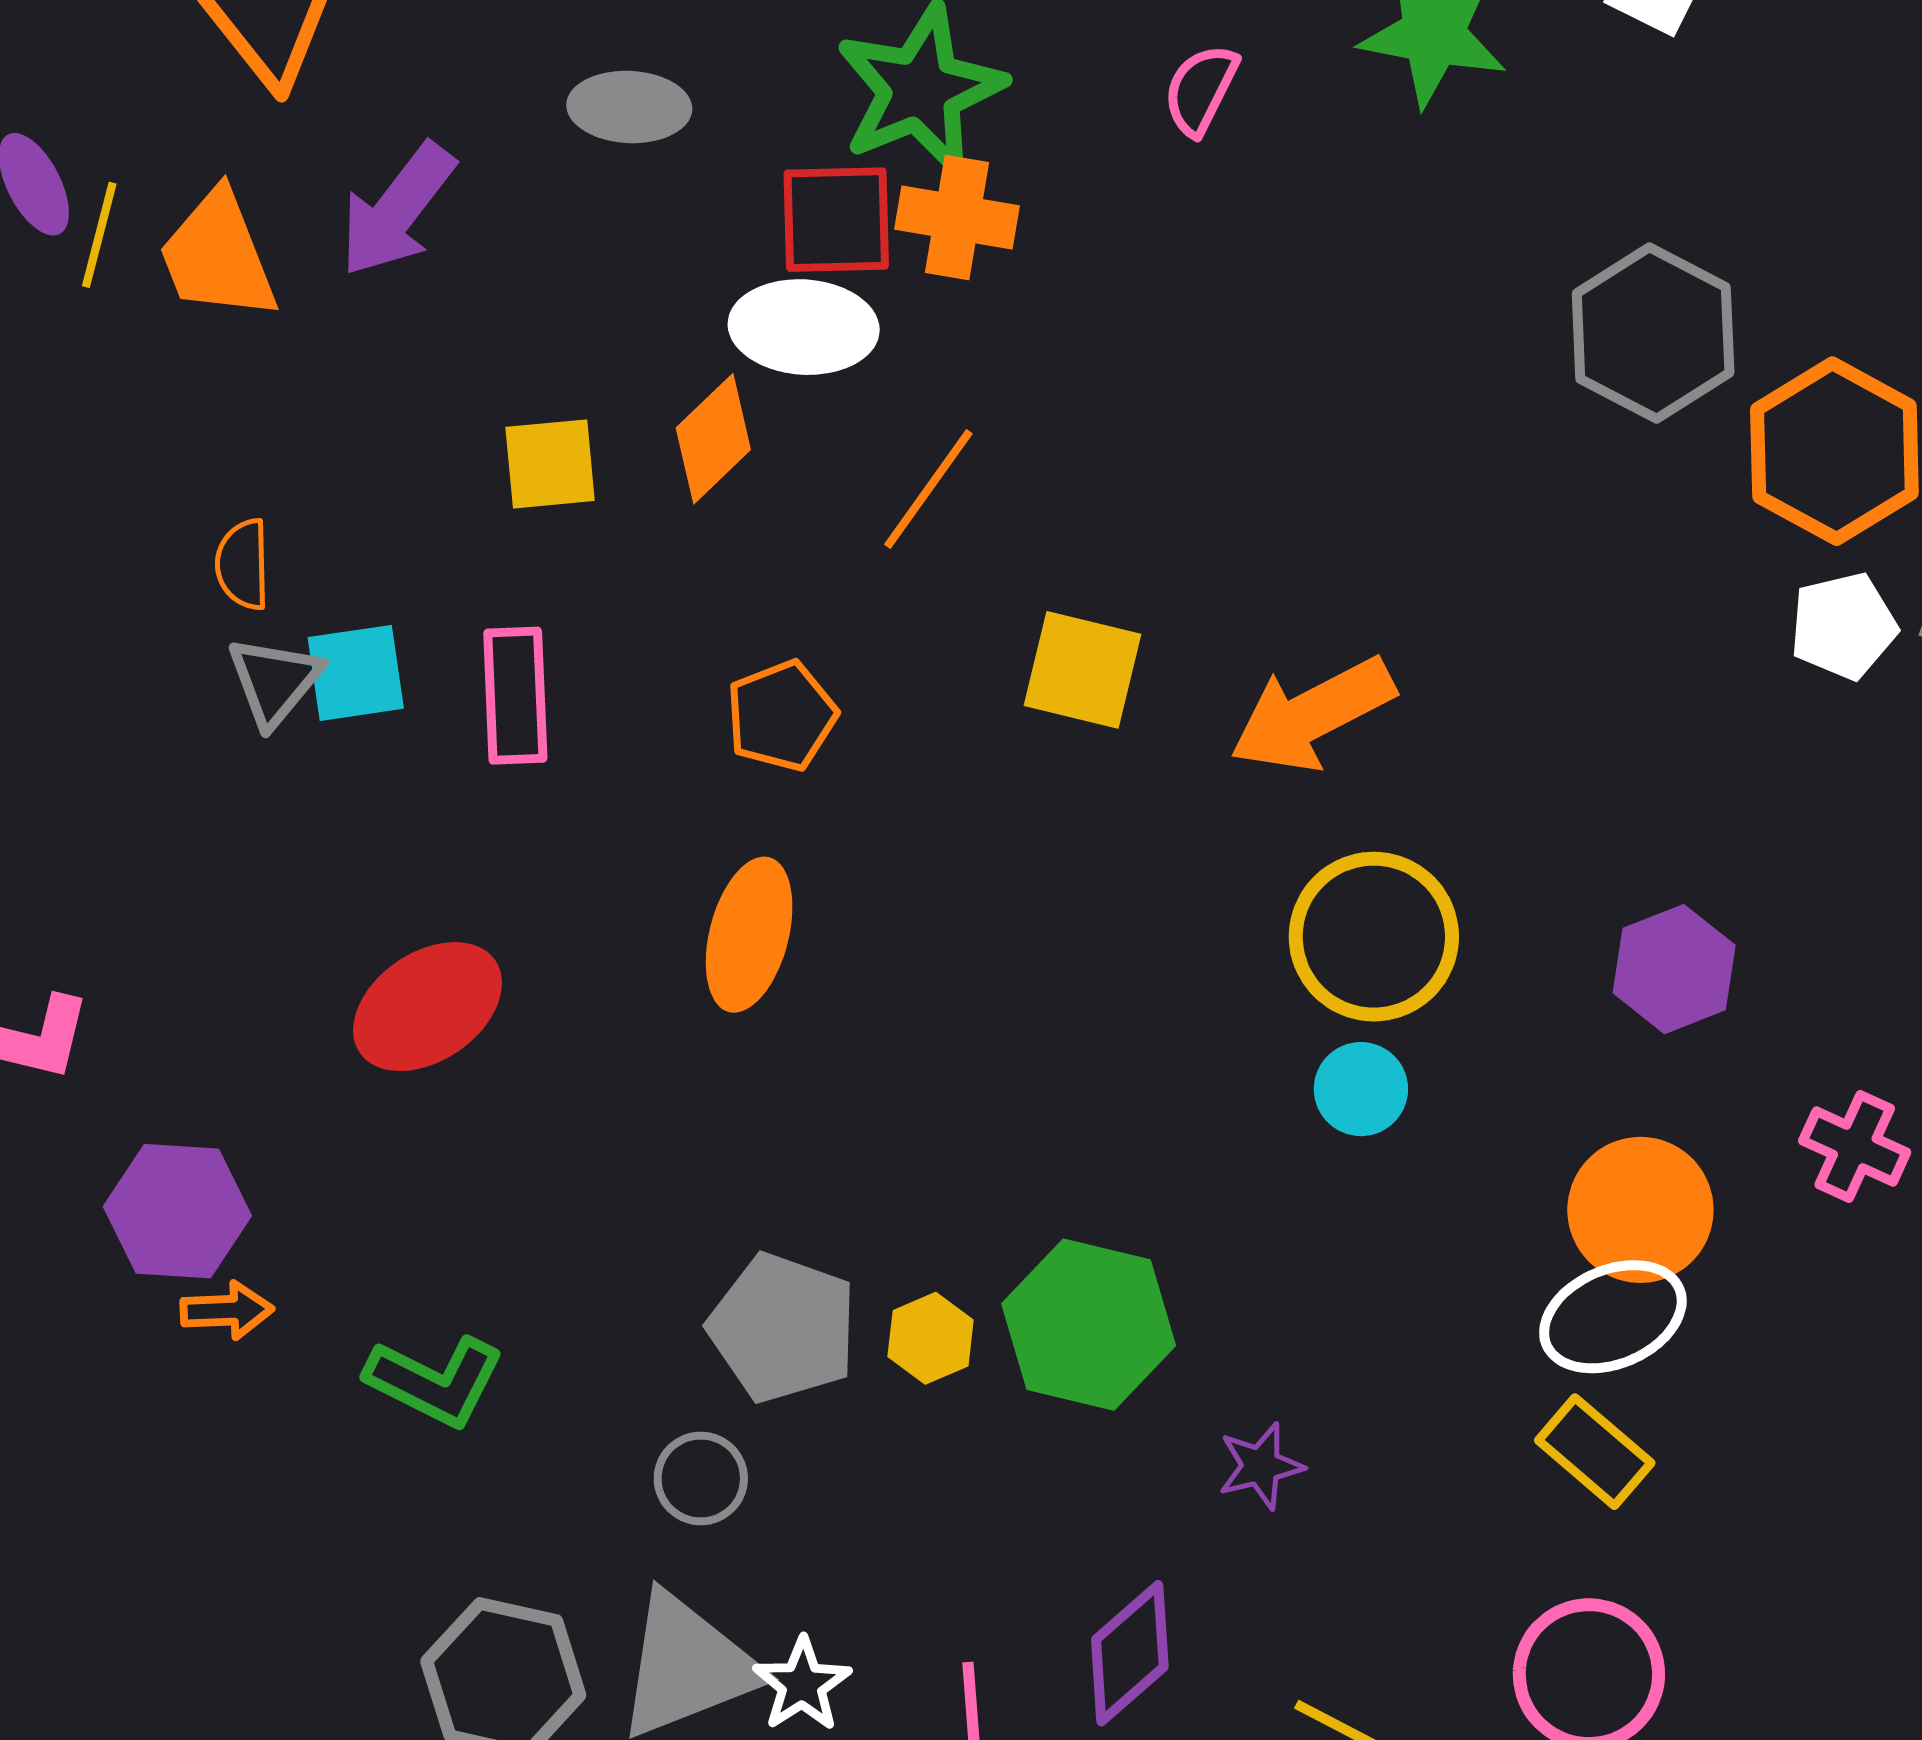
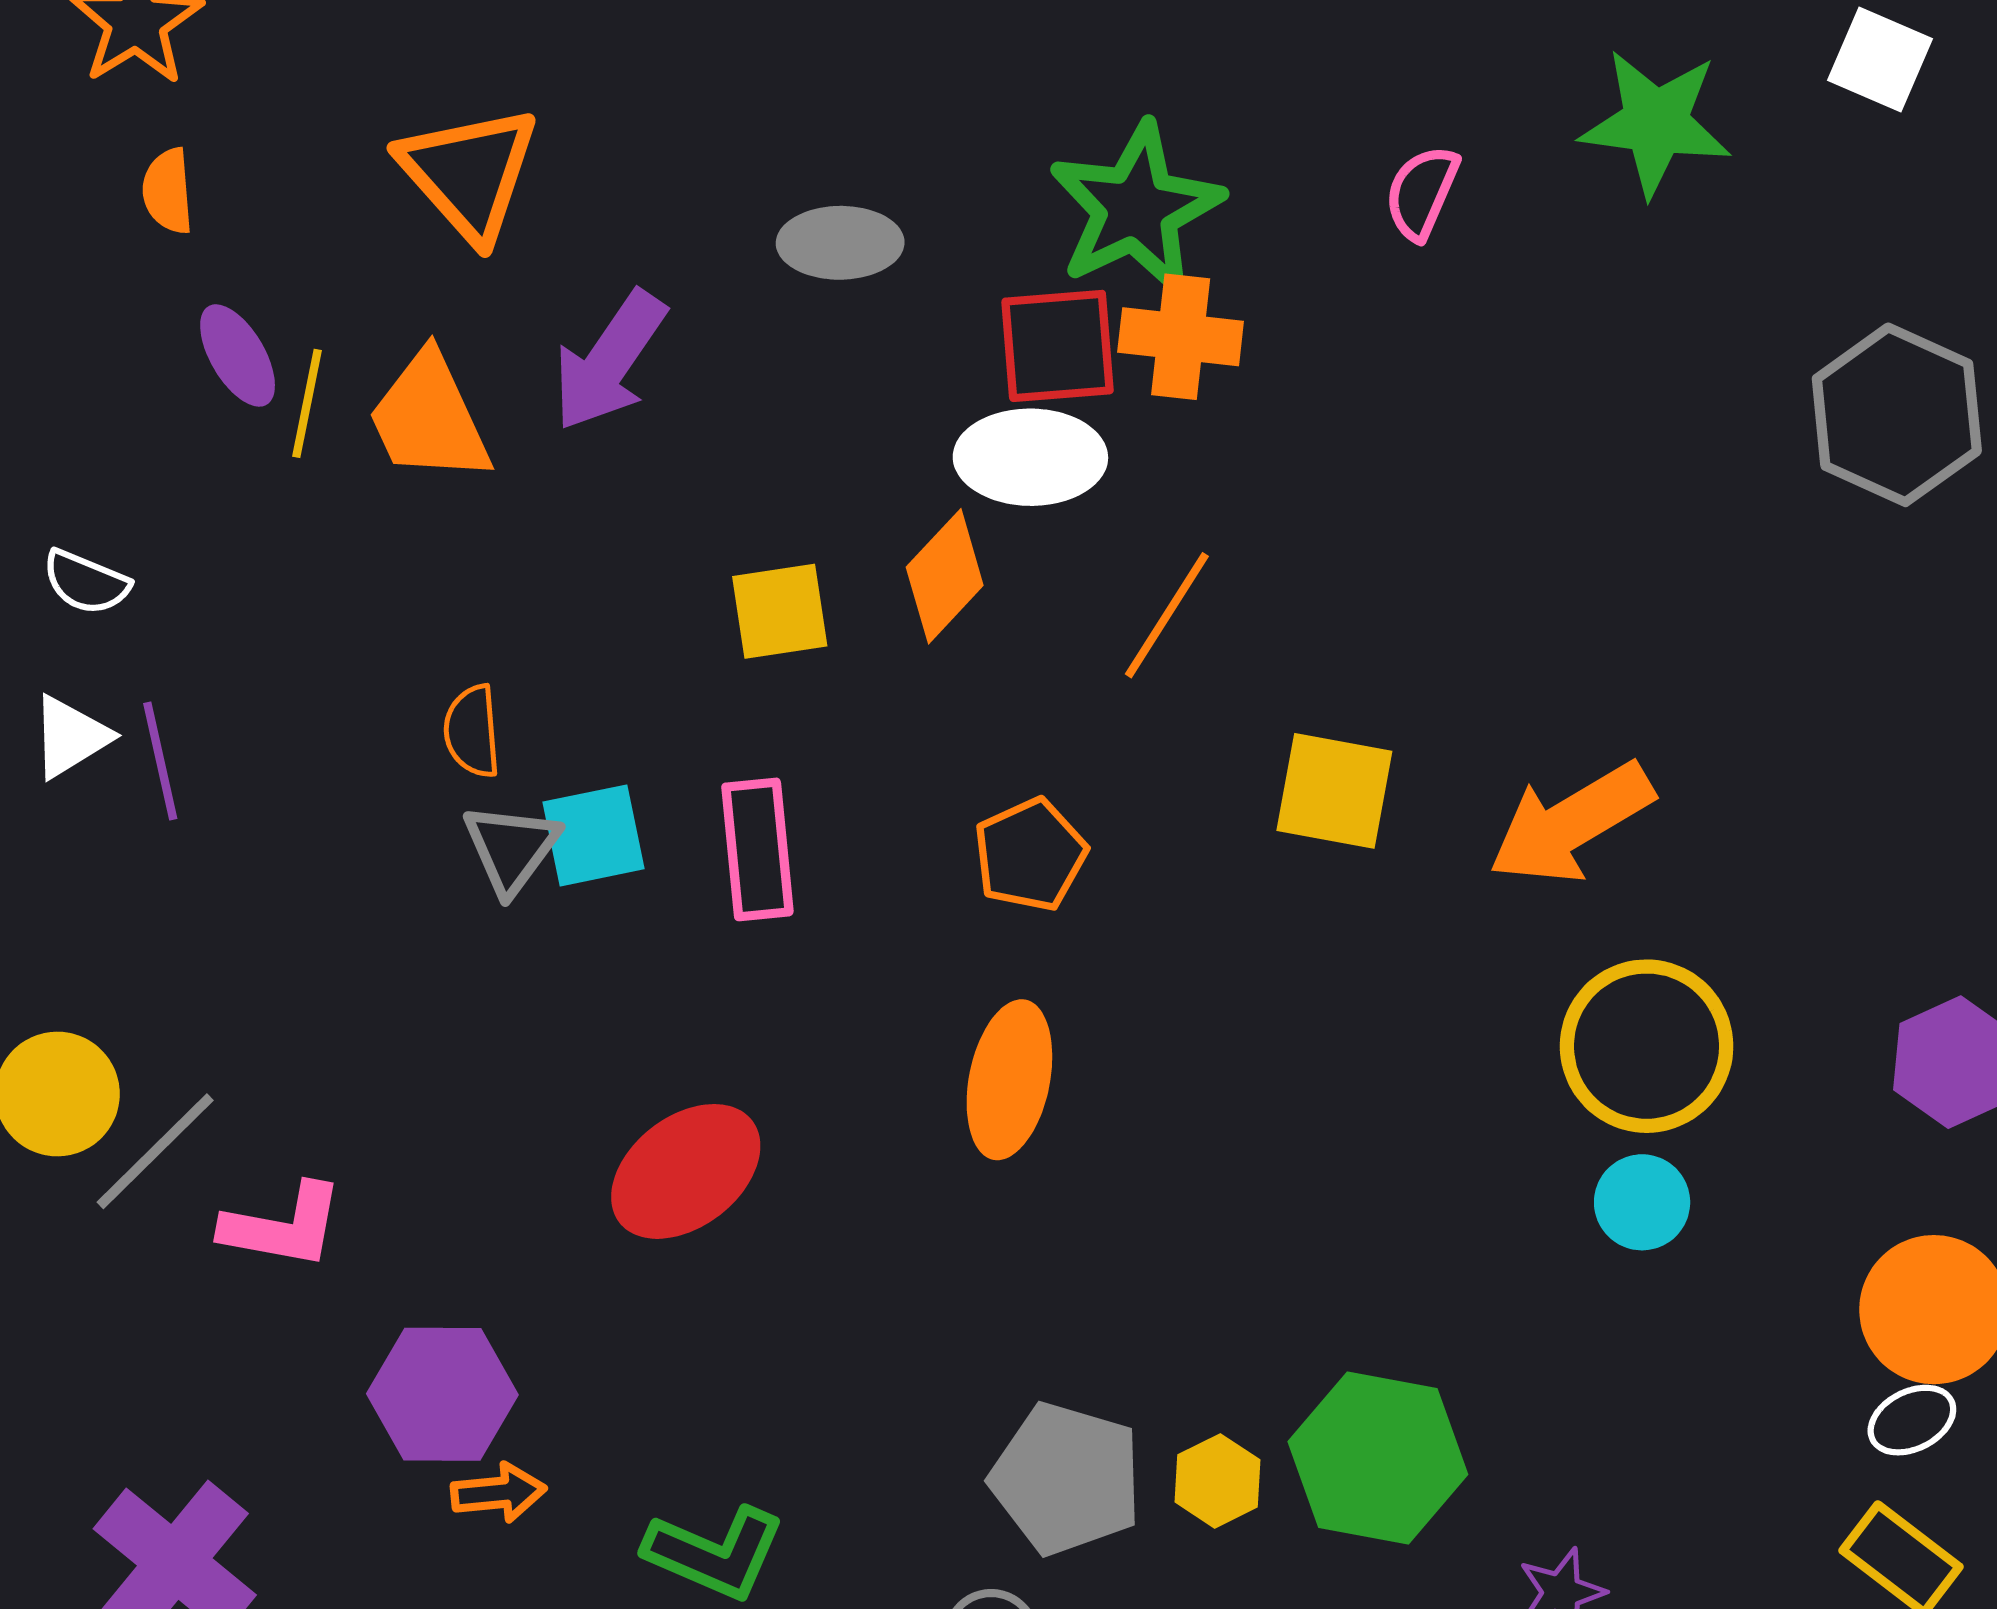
white ellipse: (1613, 1317) -> (1912, 1420), size x0.6

